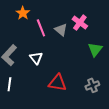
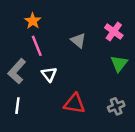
pink cross: (80, 23) -> (114, 32), moved
pink line: (41, 28) -> (37, 46), moved

